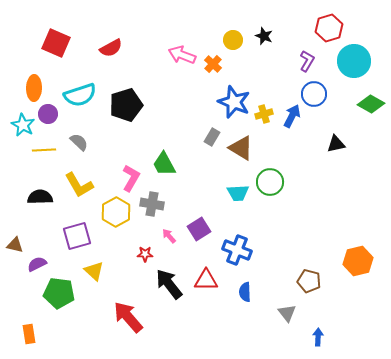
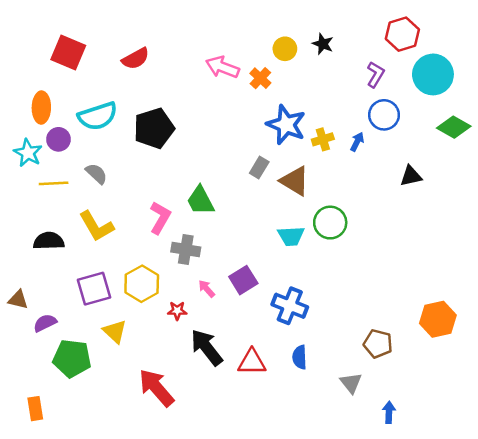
blue arrow: (292, 116) -> (357, 142), size x0.7
yellow hexagon: (116, 212) -> (142, 284), moved
red triangle: (206, 280) -> (252, 362), moved

